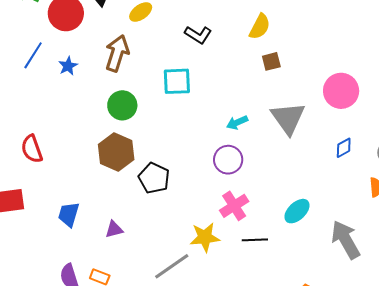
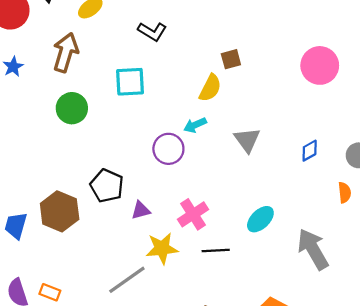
yellow semicircle: (260, 27) -> (210, 88), moved
pink circle: (341, 91) -> (320, 65), moved
gray triangle: (288, 118) -> (247, 140), moved, size x0.7
brown hexagon: (116, 152) -> (60, 211), moved
purple circle: (228, 160) -> (168, 149), moved
purple triangle: (114, 229) -> (141, 210), moved

